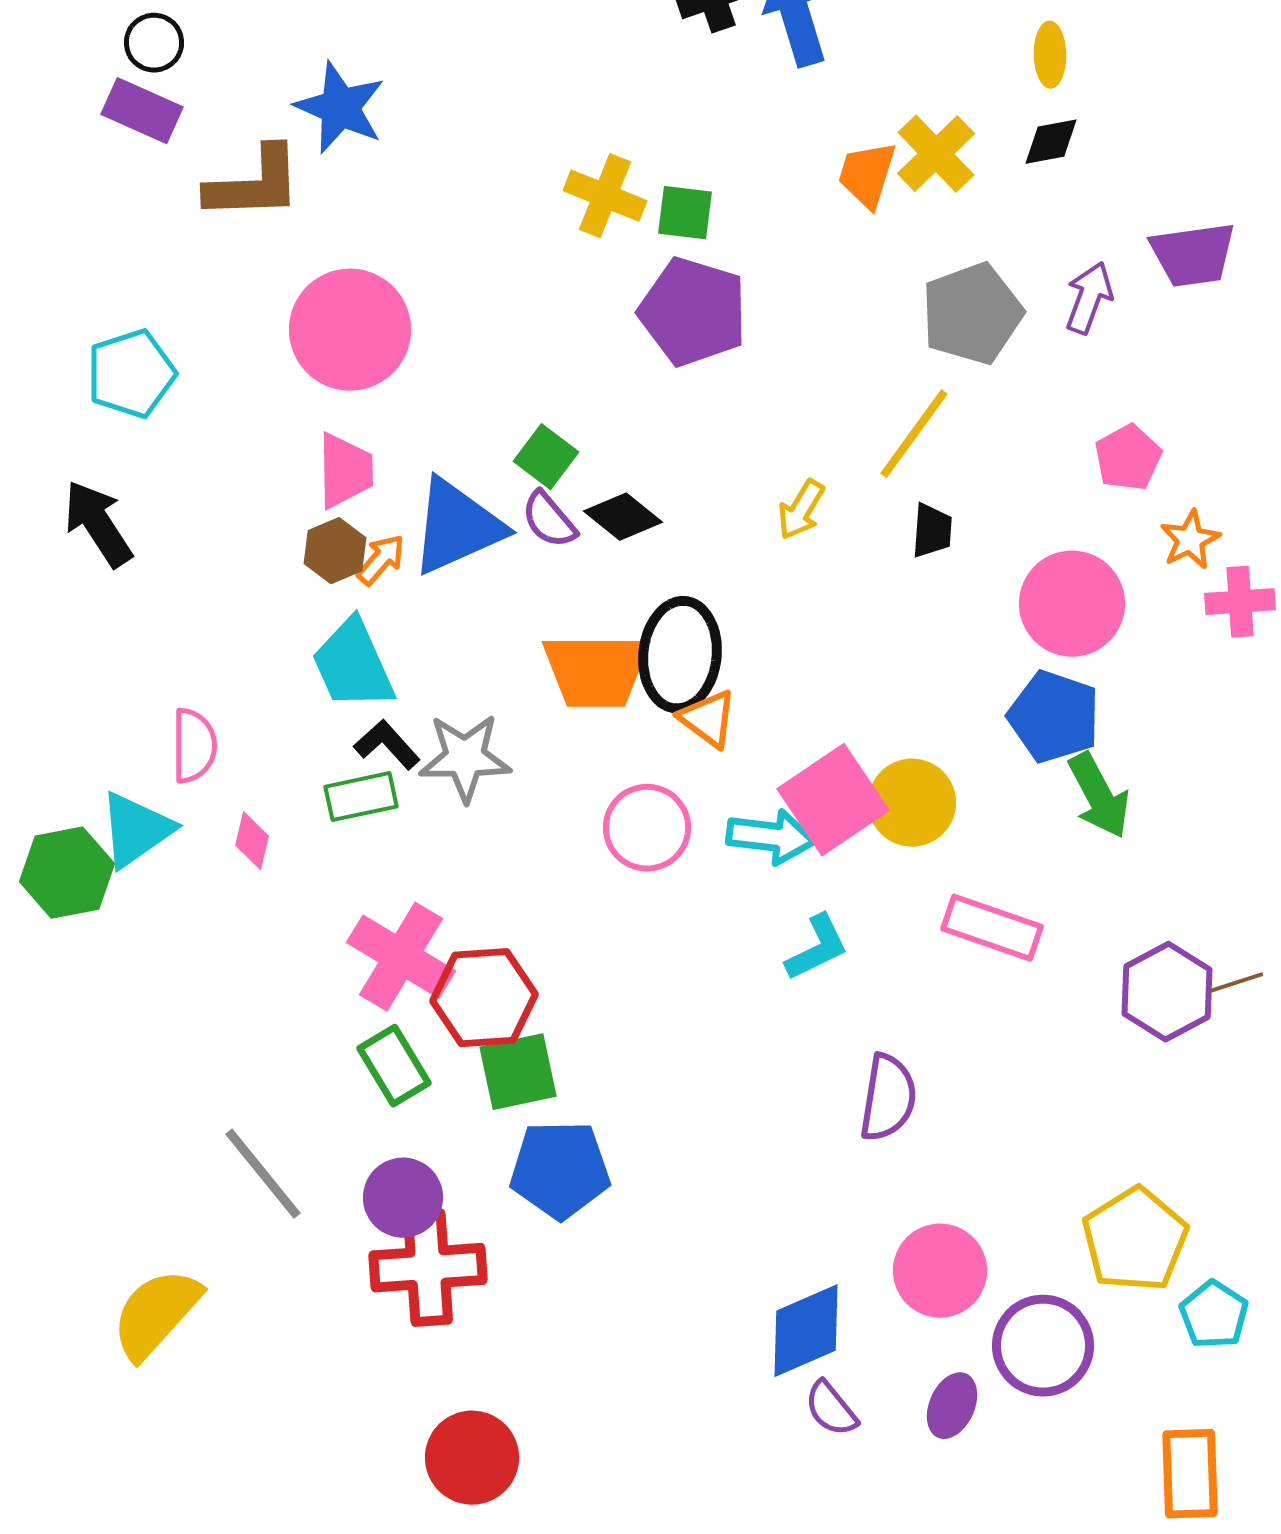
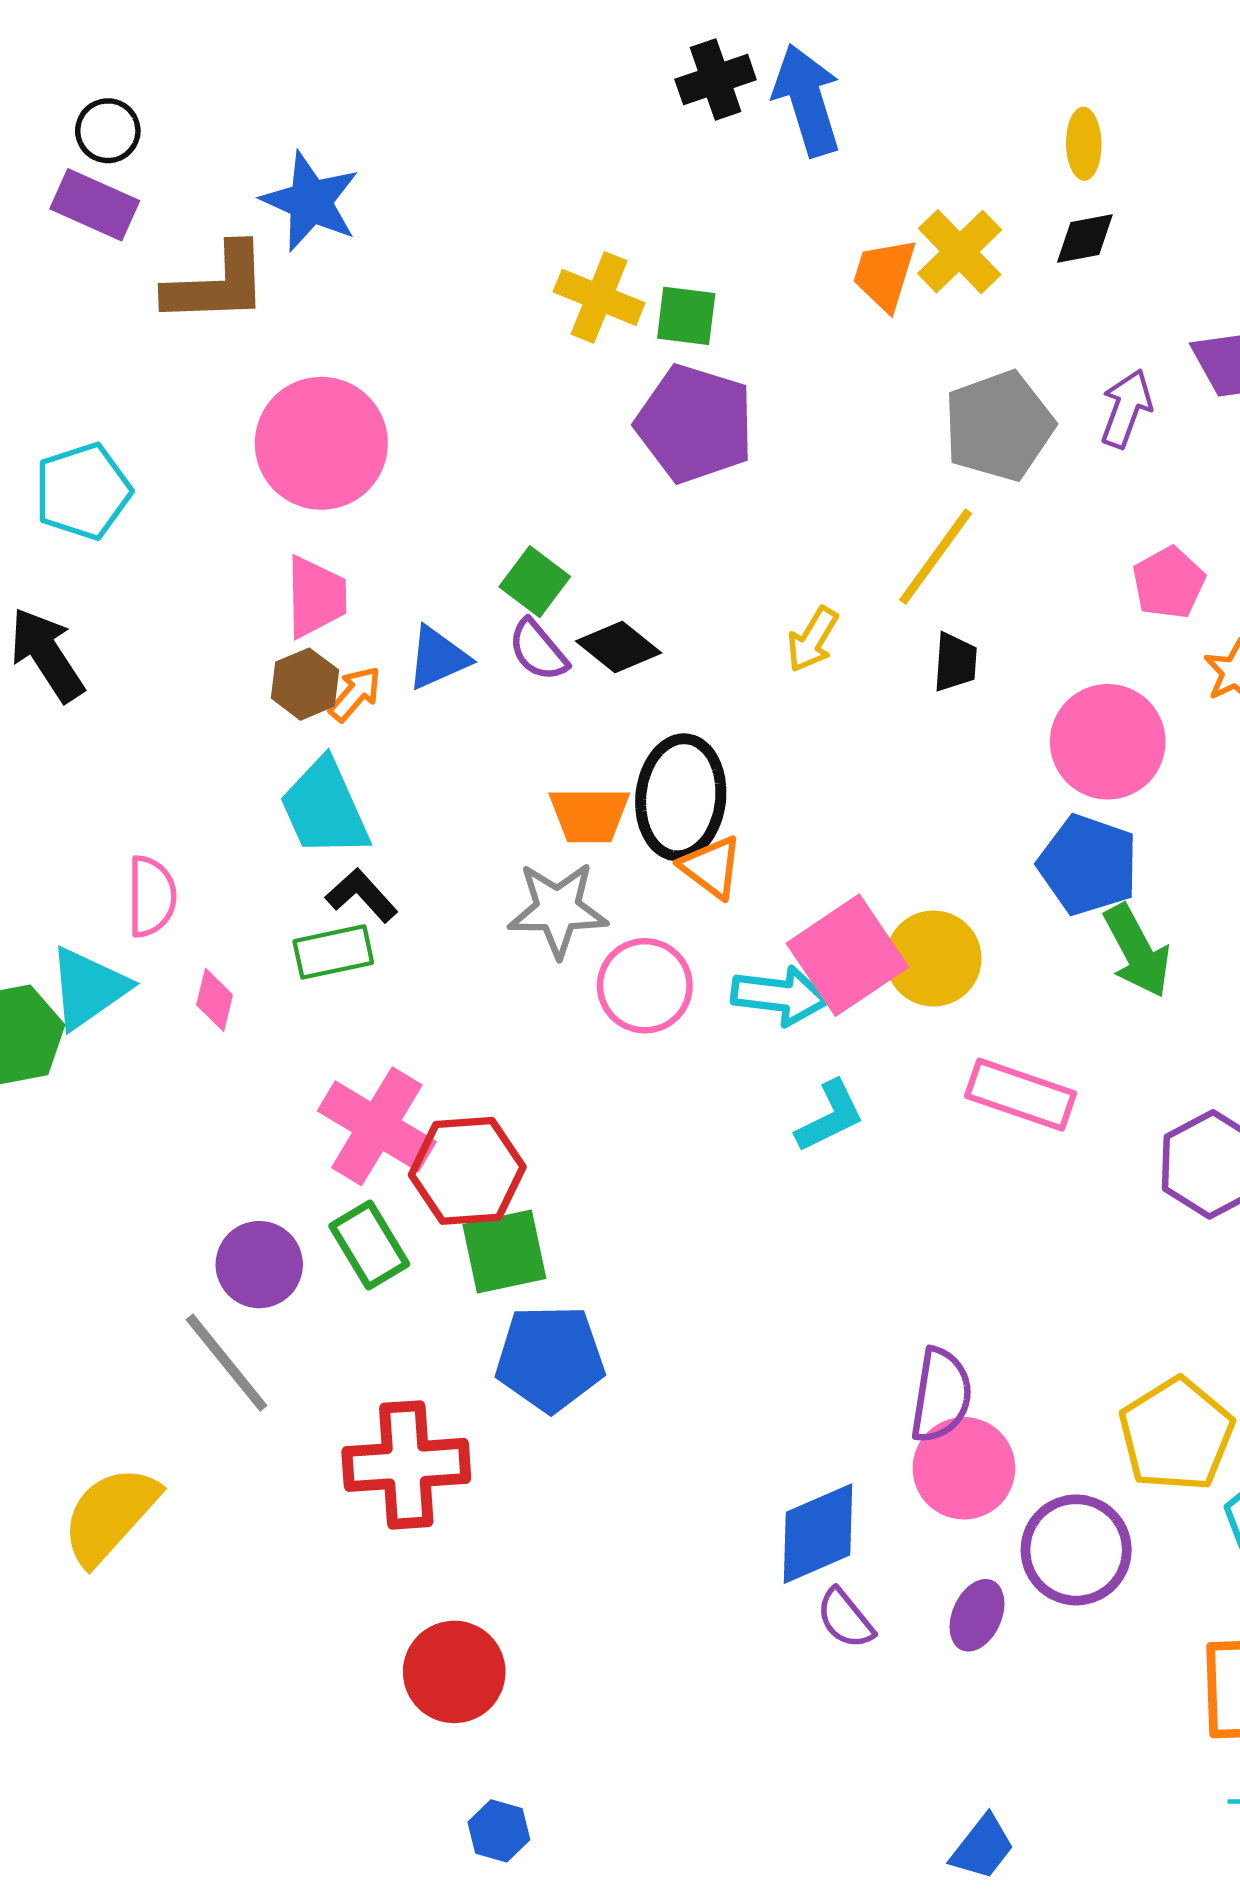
blue triangle: (457, 527) -> (438, 658), size x0.6
orange trapezoid: (596, 671) -> (589, 815), size x0.7
gray star: (465, 758) -> (558, 909), moved
purple semicircle: (888, 1098) -> (941, 1395), moved
purple circle: (403, 1198) -> (259, 1265), moved

